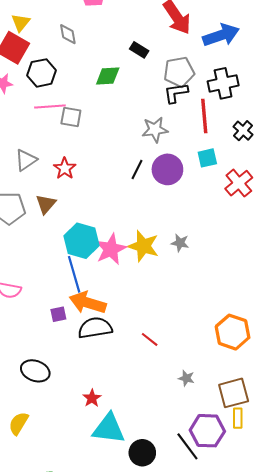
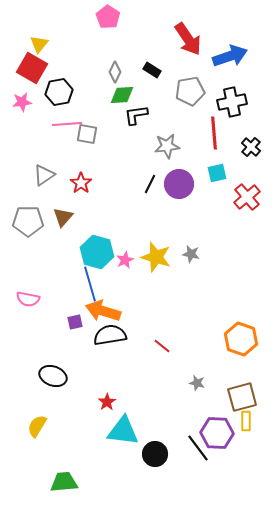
gray diamond: (68, 34) -> (115, 72), moved, turned 35
black L-shape: (176, 93) -> (136, 115), moved
pink star: (111, 249) -> (125, 260), size x0.6

